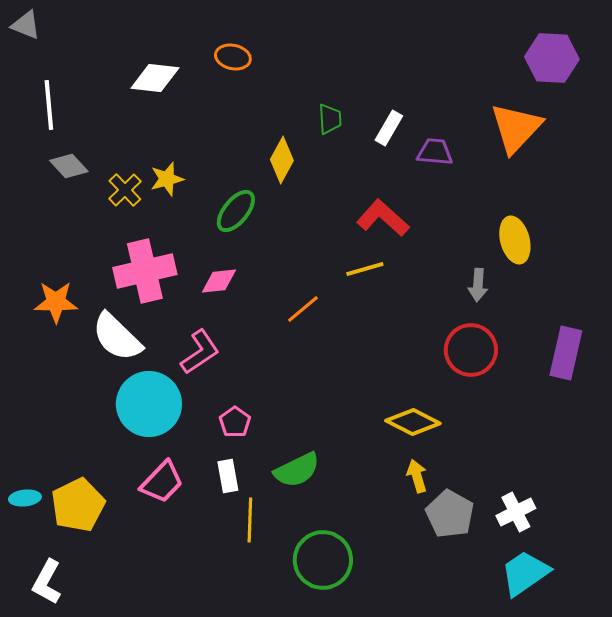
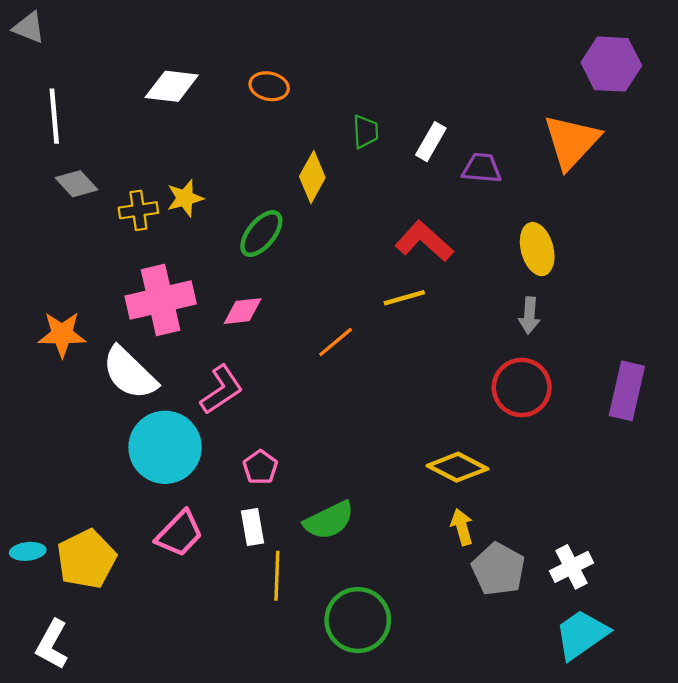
orange ellipse: (233, 57) -> (269, 86), moved
yellow cross: (125, 190) -> (138, 210), turned 36
yellow ellipse: (515, 240) -> (537, 249), moved

